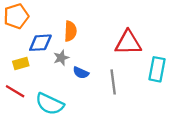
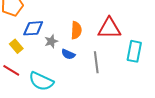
orange semicircle: (70, 31) -> (76, 30), moved
yellow rectangle: (21, 63) -> (16, 46), turned 64

